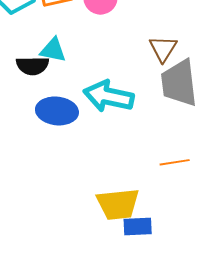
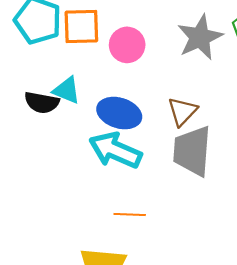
blue ellipse: (57, 111) -> (119, 113), moved
orange line: (175, 162) -> (130, 214), moved

